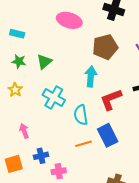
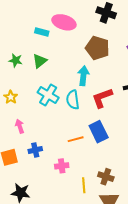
cyan rectangle: (17, 34) -> (42, 32), moved
brown pentagon: (105, 47) -> (97, 48), turned 30
yellow star: (15, 90) -> (11, 97), moved
cyan semicircle: (81, 115) -> (73, 100), moved
pink cross: (59, 171) -> (62, 166), moved

